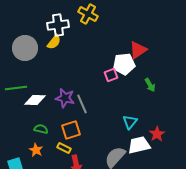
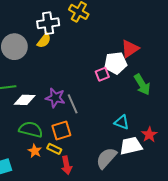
green arrow: (150, 85) -> (142, 85), size x1.5
cyan triangle: (130, 122) -> (122, 122), turned -49
green semicircle: (41, 129) -> (31, 129), size x1.6
orange star: (36, 150) -> (35, 151), moved

